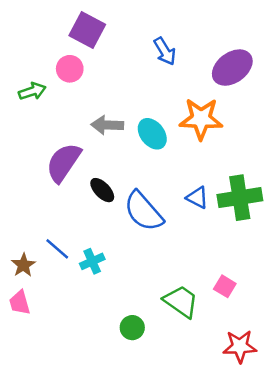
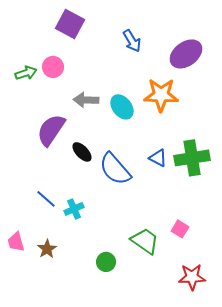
pink circle: (70, 69) -> (53, 67), moved
brown star: (23, 265) -> (47, 249), moved

